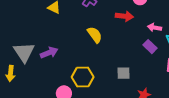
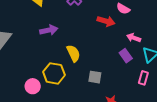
yellow semicircle: (95, 35) -> (73, 53), moved
purple arrow: (49, 53) -> (49, 30), moved

